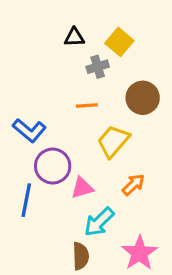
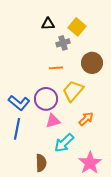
blue L-shape: (29, 130) -> (19, 103), moved
purple circle: (53, 166) -> (46, 99), moved
brown semicircle: (81, 256) -> (41, 163), moved

